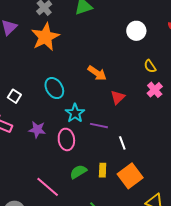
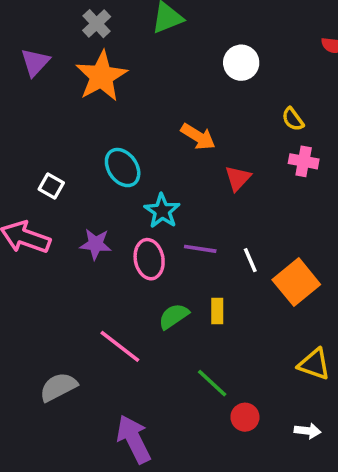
white circle: (136, 31) -> (241, 63), moved
pink cross: (155, 90) -> (304, 161), turned -35
purple line: (99, 126) -> (200, 249), moved
orange square: (130, 176) -> (296, 282), moved

